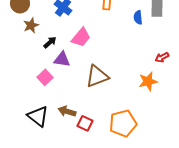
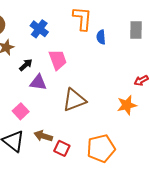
blue semicircle: (138, 17) -> (101, 37), moved
pink trapezoid: (81, 37) -> (58, 60), turned -60
pink square: (45, 77) -> (21, 111), moved

